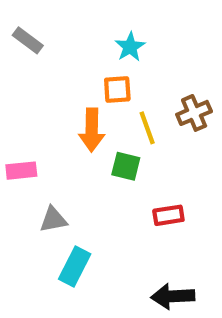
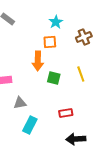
brown cross: (194, 113) -> (84, 37), moved
yellow line: (147, 128) -> (81, 74), moved
red rectangle: (168, 215) -> (66, 113), moved

